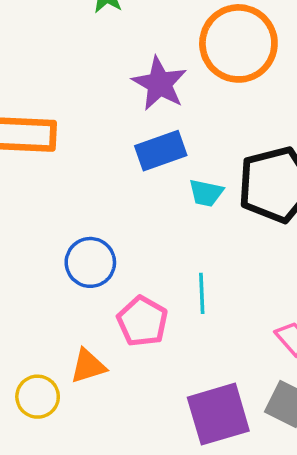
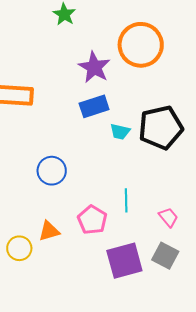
cyan line: (202, 293) -> (126, 200), moved
pink pentagon: (142, 321) -> (92, 220), moved

